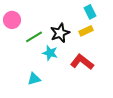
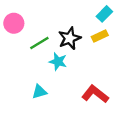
cyan rectangle: (90, 12) -> (104, 14), turned 72
red L-shape: (82, 62) -> (95, 94), moved

